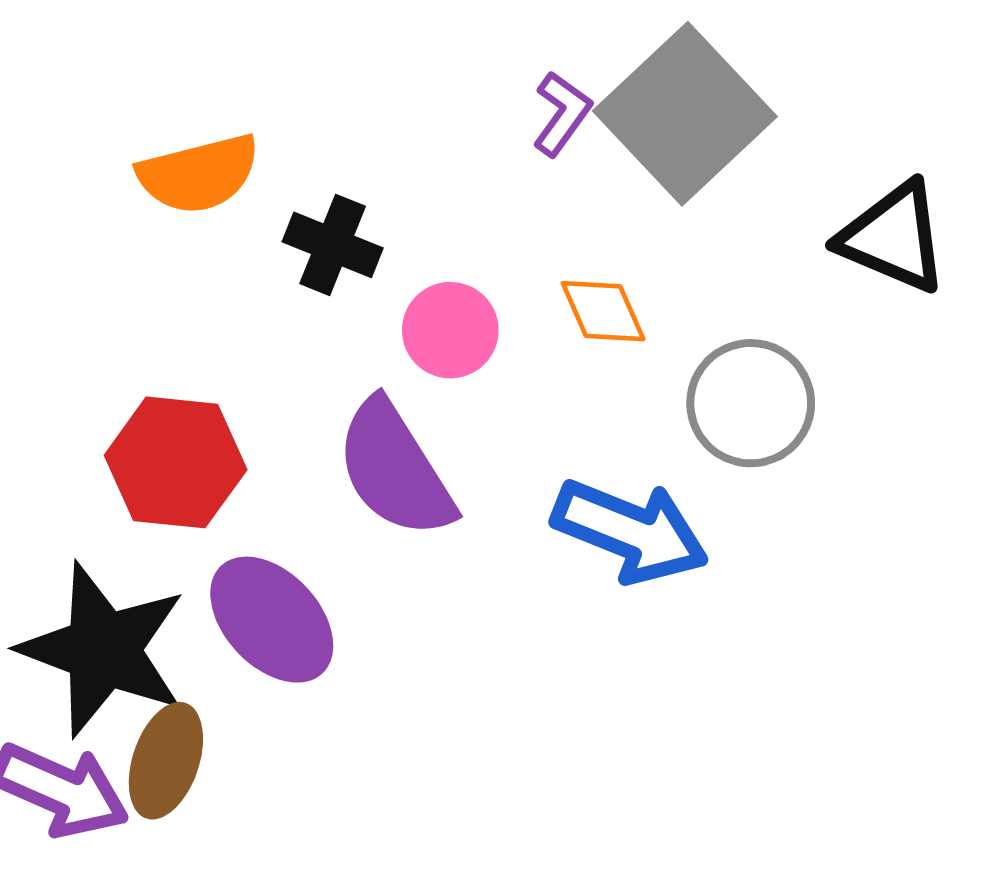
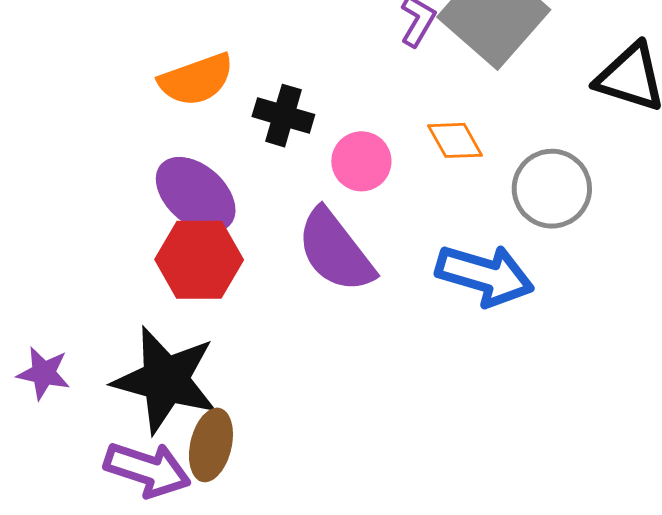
purple ellipse: (272, 620) -> (196, 195), moved

